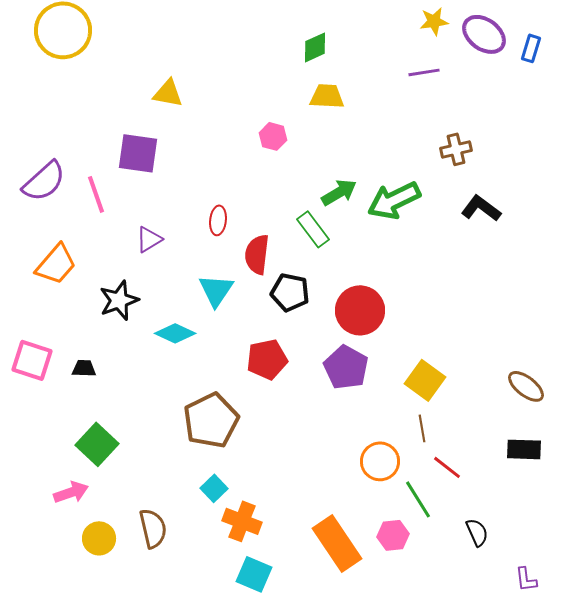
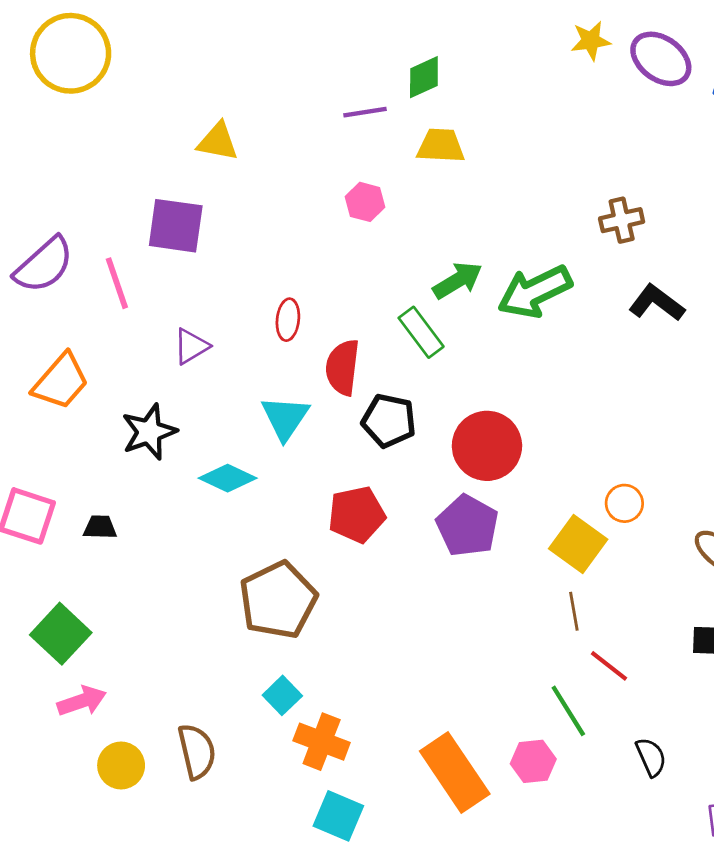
purple line: (424, 72) -> (365, 112), moved
green square: (97, 444) -> (61, 634), moved
orange circle: (380, 461) -> (624, 503), moved, size x0.7

